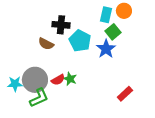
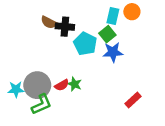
green square: (113, 32) -> (107, 34), moved
brown semicircle: (46, 44) -> (49, 22), moved
blue star: (106, 49) -> (113, 52), turned 30

